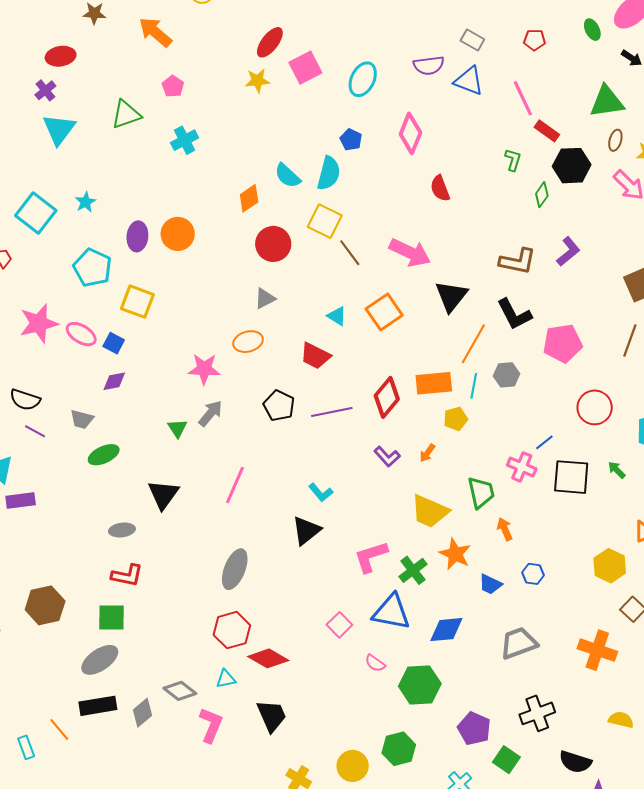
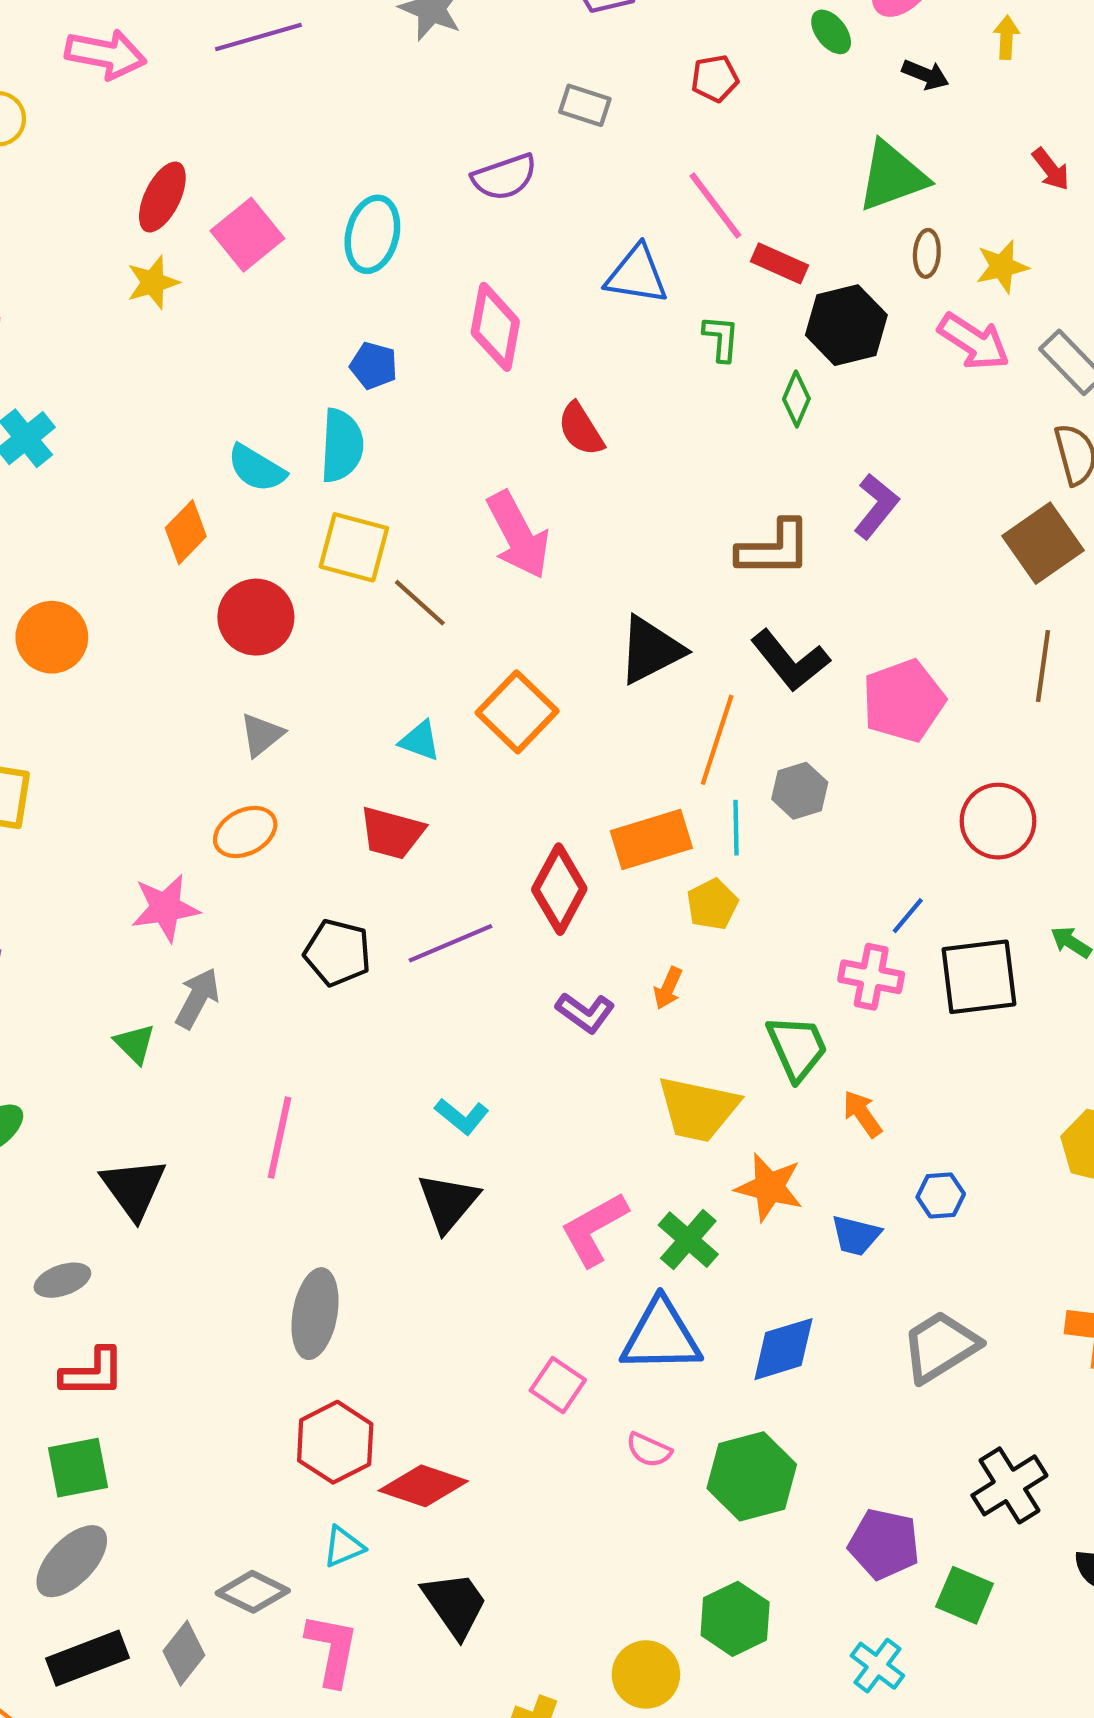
blue triangle: (469, 81) -> (637, 275), moved
pink arrow: (410, 253) -> (518, 535), moved, turned 48
black triangle: (451, 296) -> (651, 650), turned 36

